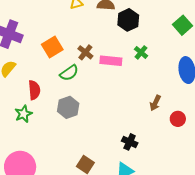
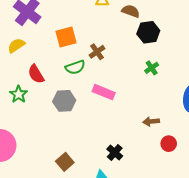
pink rectangle: (111, 61) -> (104, 92), moved
red semicircle: (34, 90) -> (36, 74), turned 138
brown arrow: (155, 103) -> (151, 122), turned 42
green star: (24, 114) -> (19, 94), turned -30

